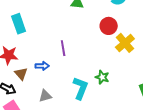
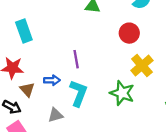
yellow cross: (125, 43) -> (142, 66), moved
green star: (102, 77) -> (122, 93), size x1.5
cyan L-shape: (80, 88) -> (78, 93), moved

